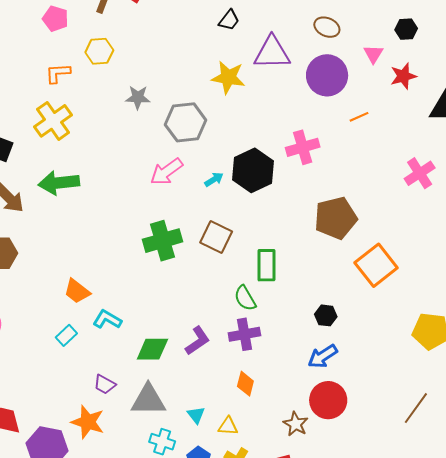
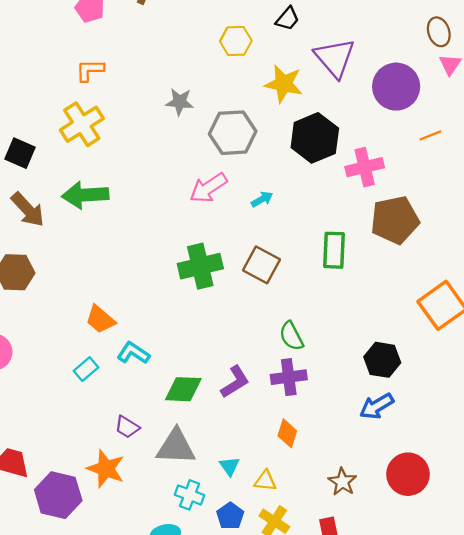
brown ellipse: (327, 27) -> (439, 32), moved, turned 45
yellow hexagon: (99, 51) -> (236, 41), moved
purple triangle: (272, 53) -> (335, 58), turned 48
black hexagon: (253, 170) -> (315, 138), moved
brown pentagon: (336, 218) -> (395, 220), moved
green rectangle: (267, 265) -> (334, 250), moved
black hexagon: (326, 315) -> (382, 360), size x1.4
red circle: (328, 400) -> (408, 474), moved

